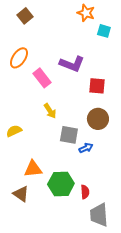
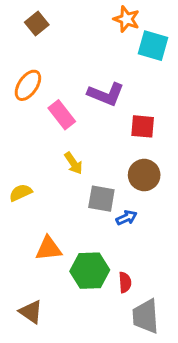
cyan square: (104, 31) -> (153, 46), size x1.5
brown triangle: (21, 194) -> (31, 312), moved

